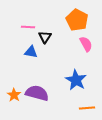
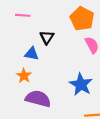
pink line: (28, 27) -> (23, 15), moved
orange star: (14, 95) -> (24, 76), moved

